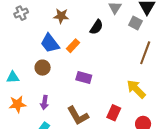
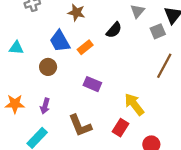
gray square: (135, 23) -> (158, 31), turned 32
cyan triangle: (13, 77) -> (16, 48), moved
yellow arrow: (136, 89) -> (134, 104), moved

